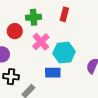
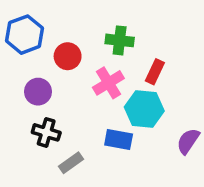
red rectangle: (64, 14) -> (155, 72), moved
green cross: (34, 17) -> (120, 40), moved

